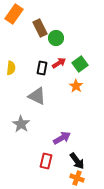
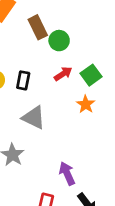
black rectangle: (42, 68) -> (23, 80), moved
purple arrow: (62, 138) -> (67, 173), turned -84

